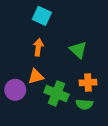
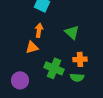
orange triangle: (36, 76) -> (32, 47), moved
purple circle: (15, 90) -> (20, 80), moved

